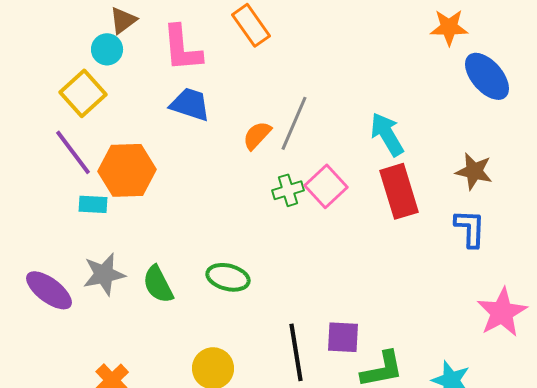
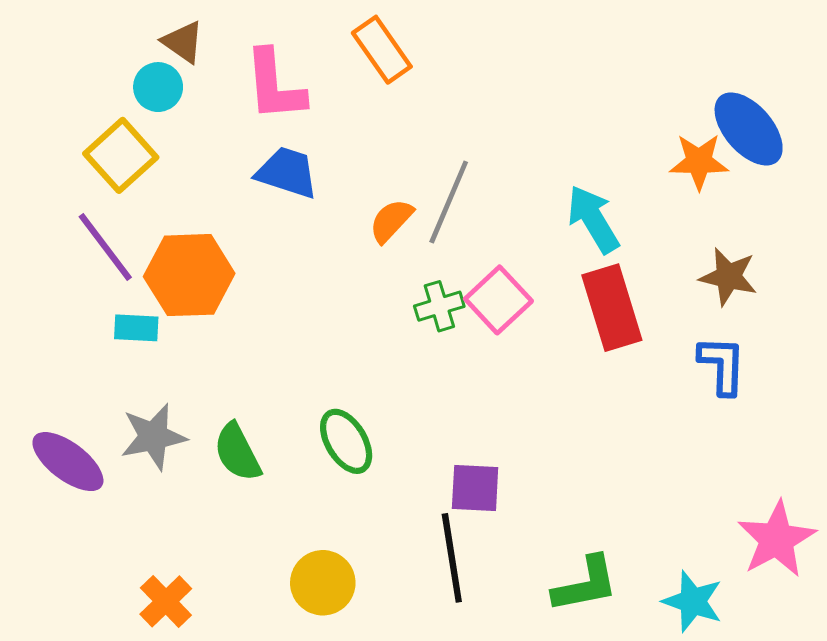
brown triangle: (123, 20) -> (183, 42), turned -48
orange star: (449, 27) -> (699, 162), moved
green ellipse: (228, 277) -> (346, 441), turned 45
pink star: (502, 312) -> (777, 539), moved
purple square: (343, 337) -> (475, 488), moved

